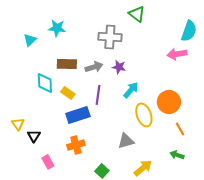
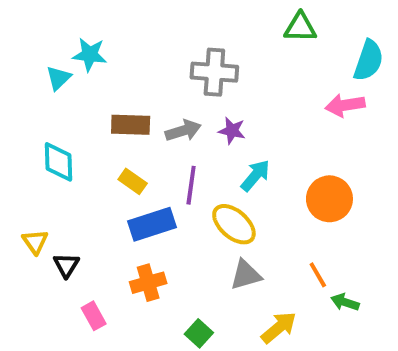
green triangle: (137, 14) -> (300, 27), moved, turned -36
cyan star: (57, 28) -> (90, 55), moved
cyan diamond: (45, 83) -> (58, 162), moved
yellow ellipse: (144, 115) -> (234, 224), moved, turned -30
orange line: (180, 129) -> (318, 275), moved

